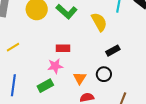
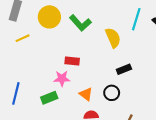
yellow line: (13, 47) -> (23, 38), moved
orange triangle: (80, 78) -> (86, 94), turned -32

